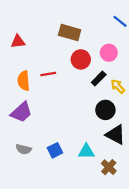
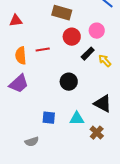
black circle: (105, 110) -> (69, 82), moved
gray semicircle: (24, 149) -> (32, 142), moved, turned -32
blue square: (55, 150) -> (49, 118), turned 32

